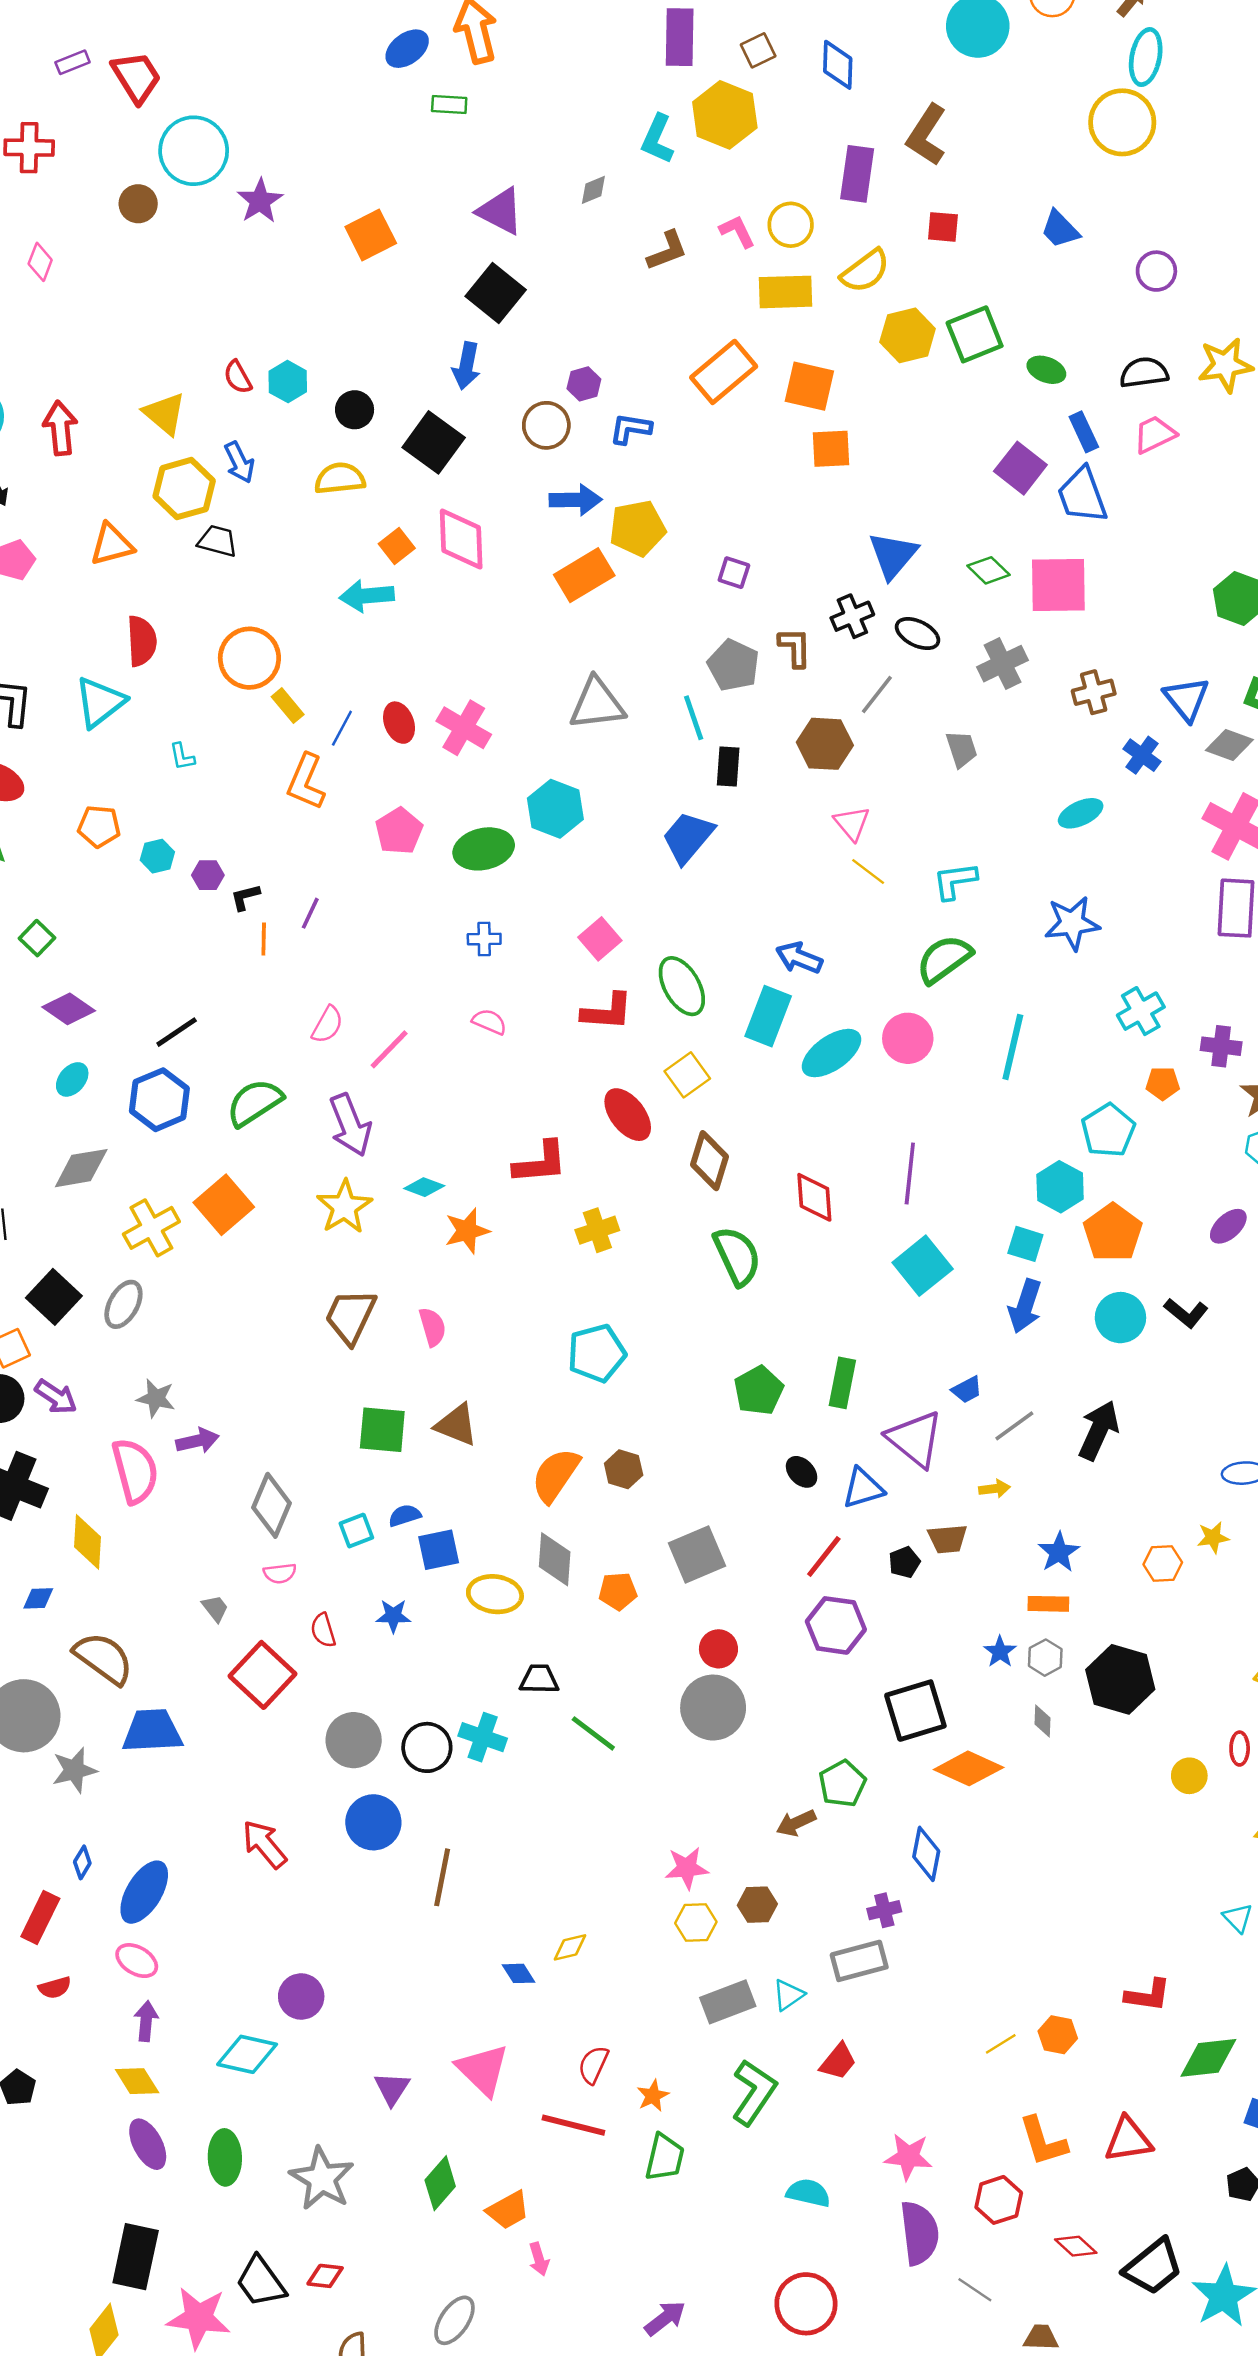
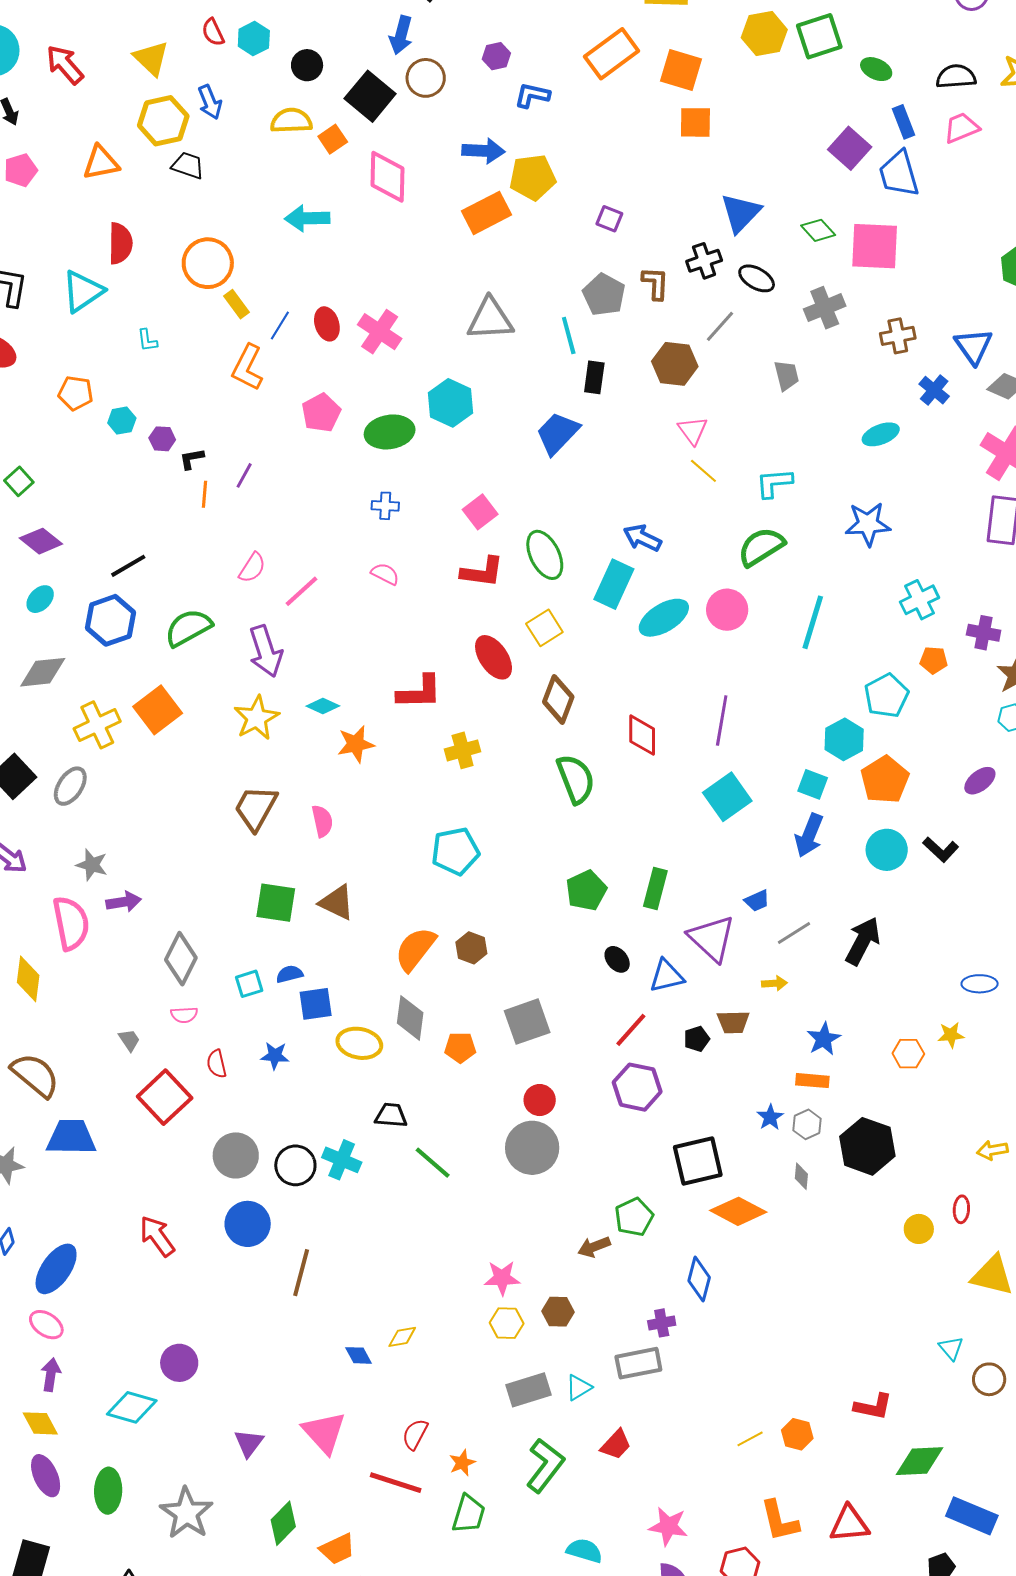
brown circle: (546, 425) -> (426, 78), moved
red arrow: (60, 428) -> (65, 65), turned -39
orange square: (397, 546) -> (333, 139), moved

